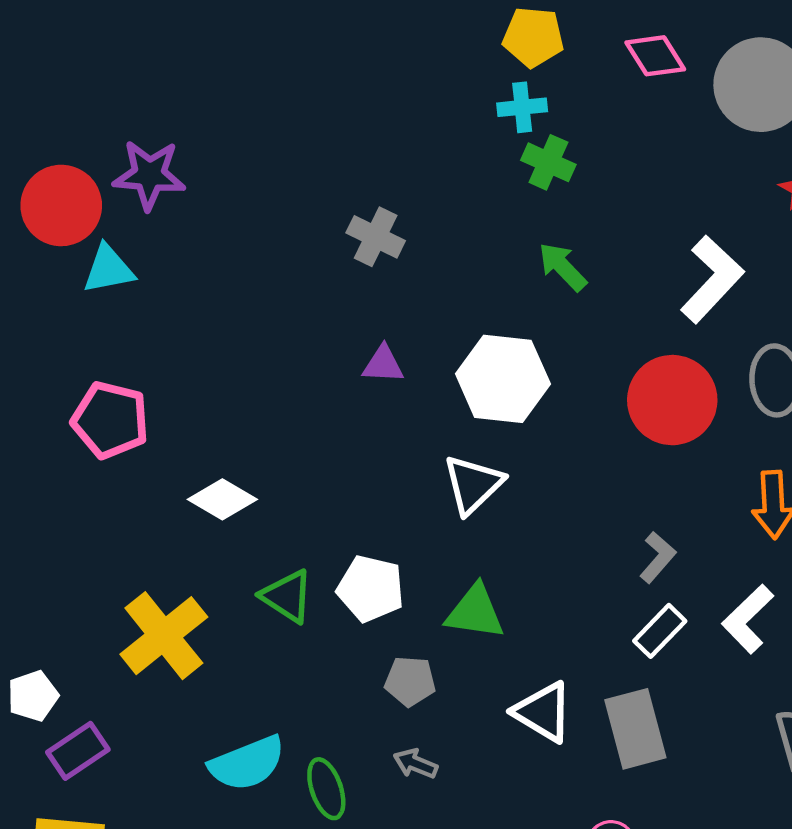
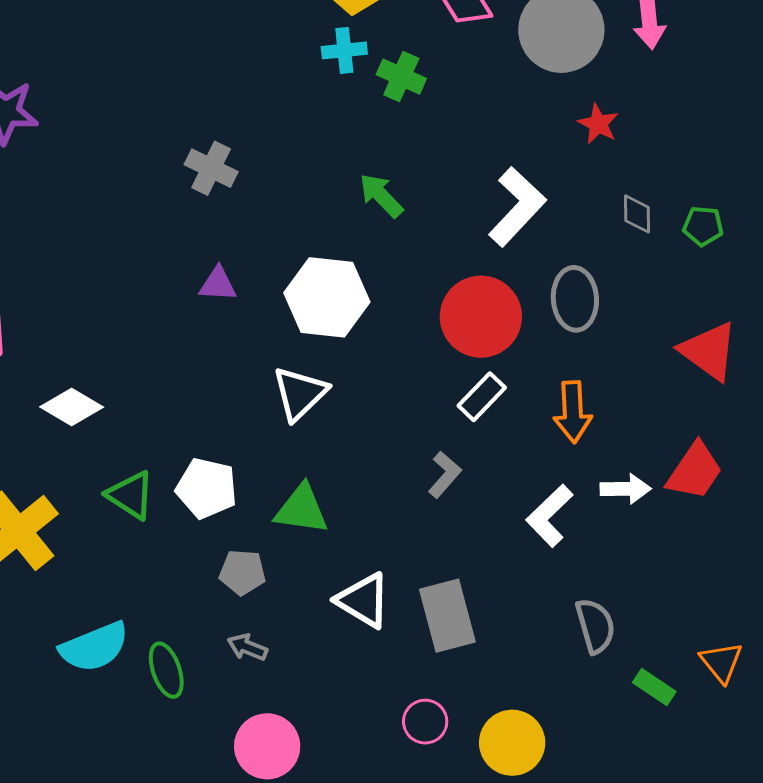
green cross: (548, 162) -> (401, 77), moved
gray L-shape: (658, 557) -> (445, 475), moved
white rectangle: (660, 631) -> (482, 397), moved

